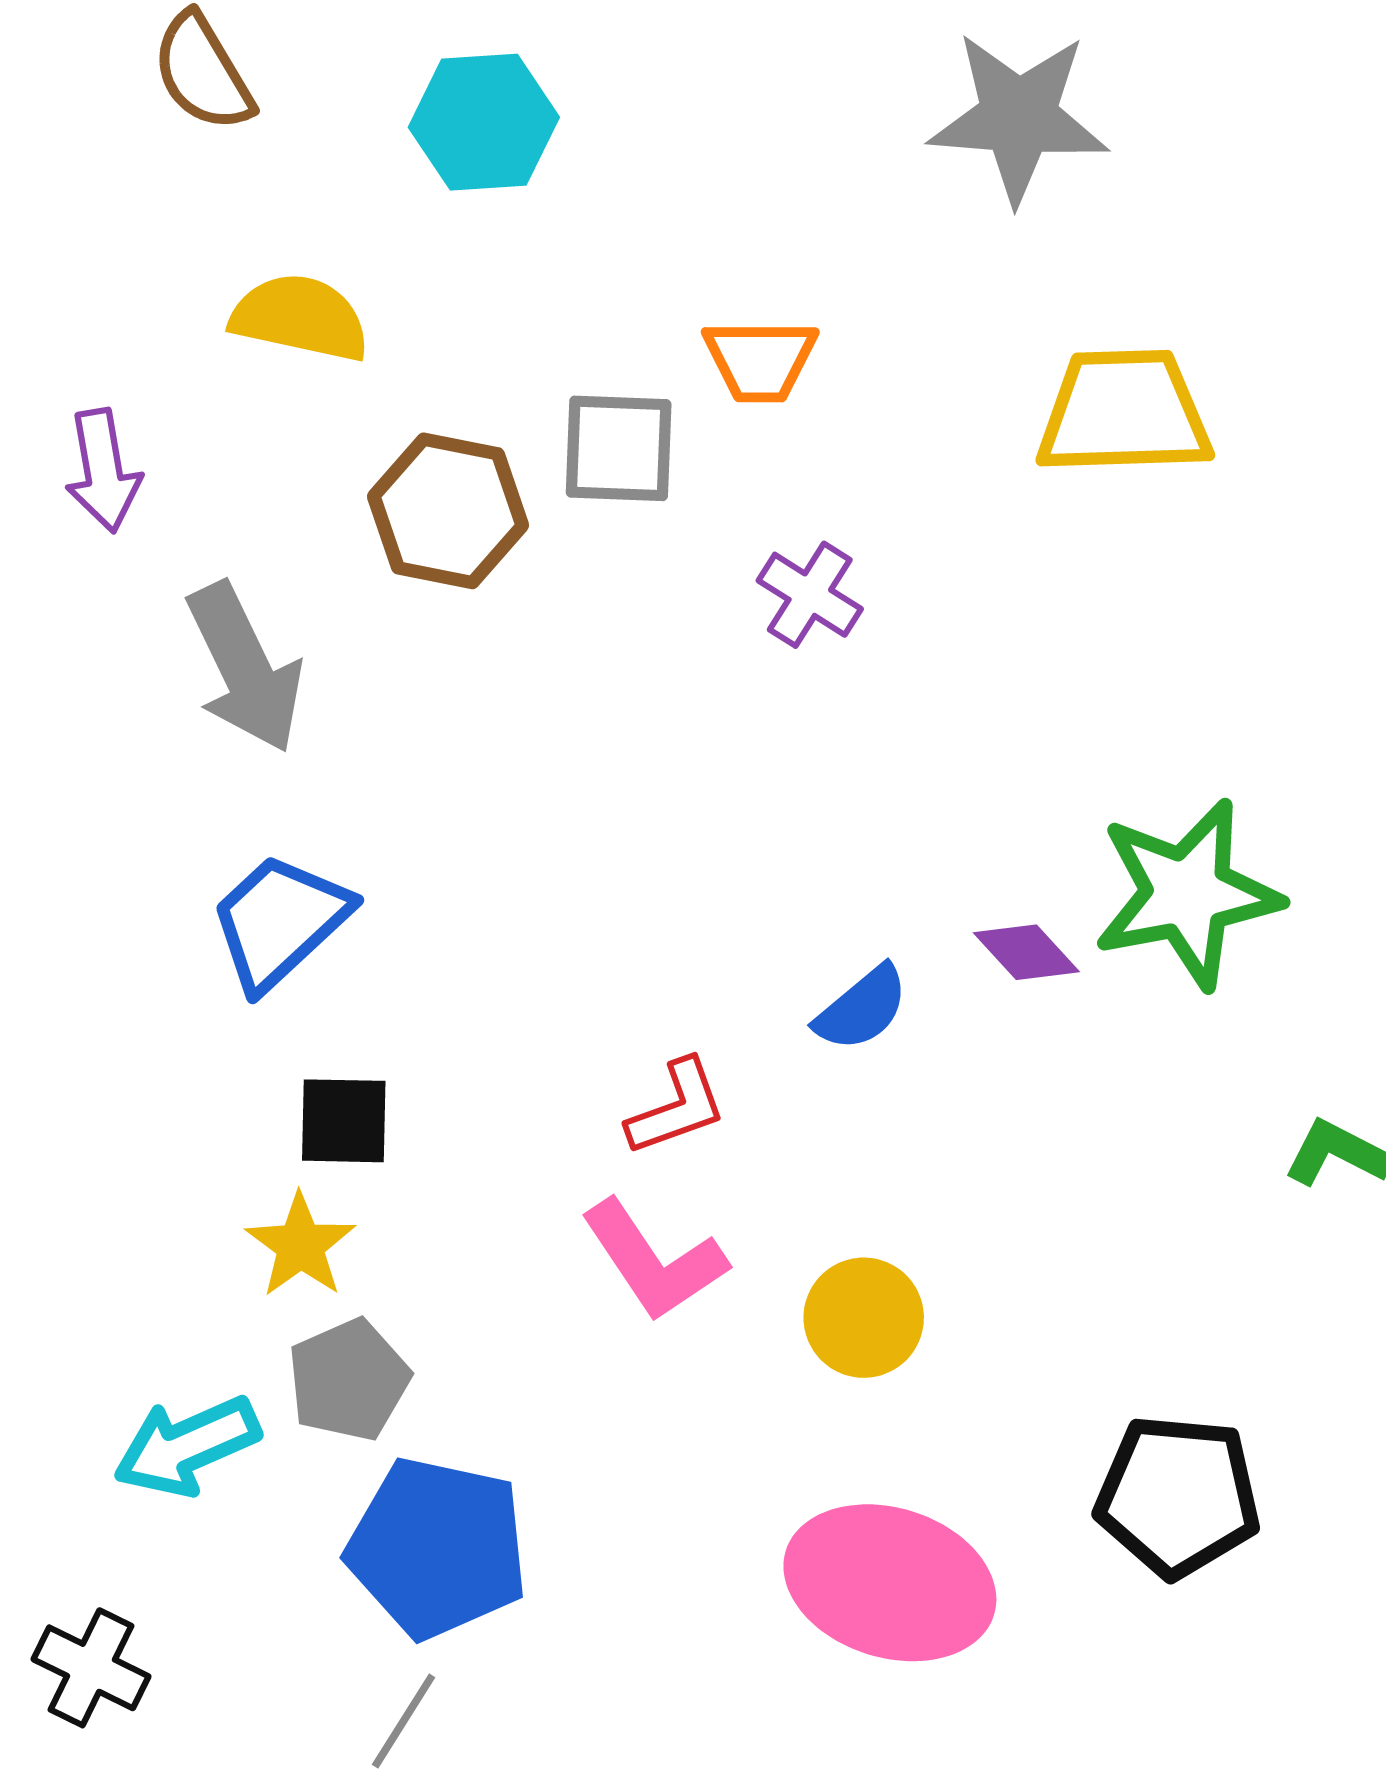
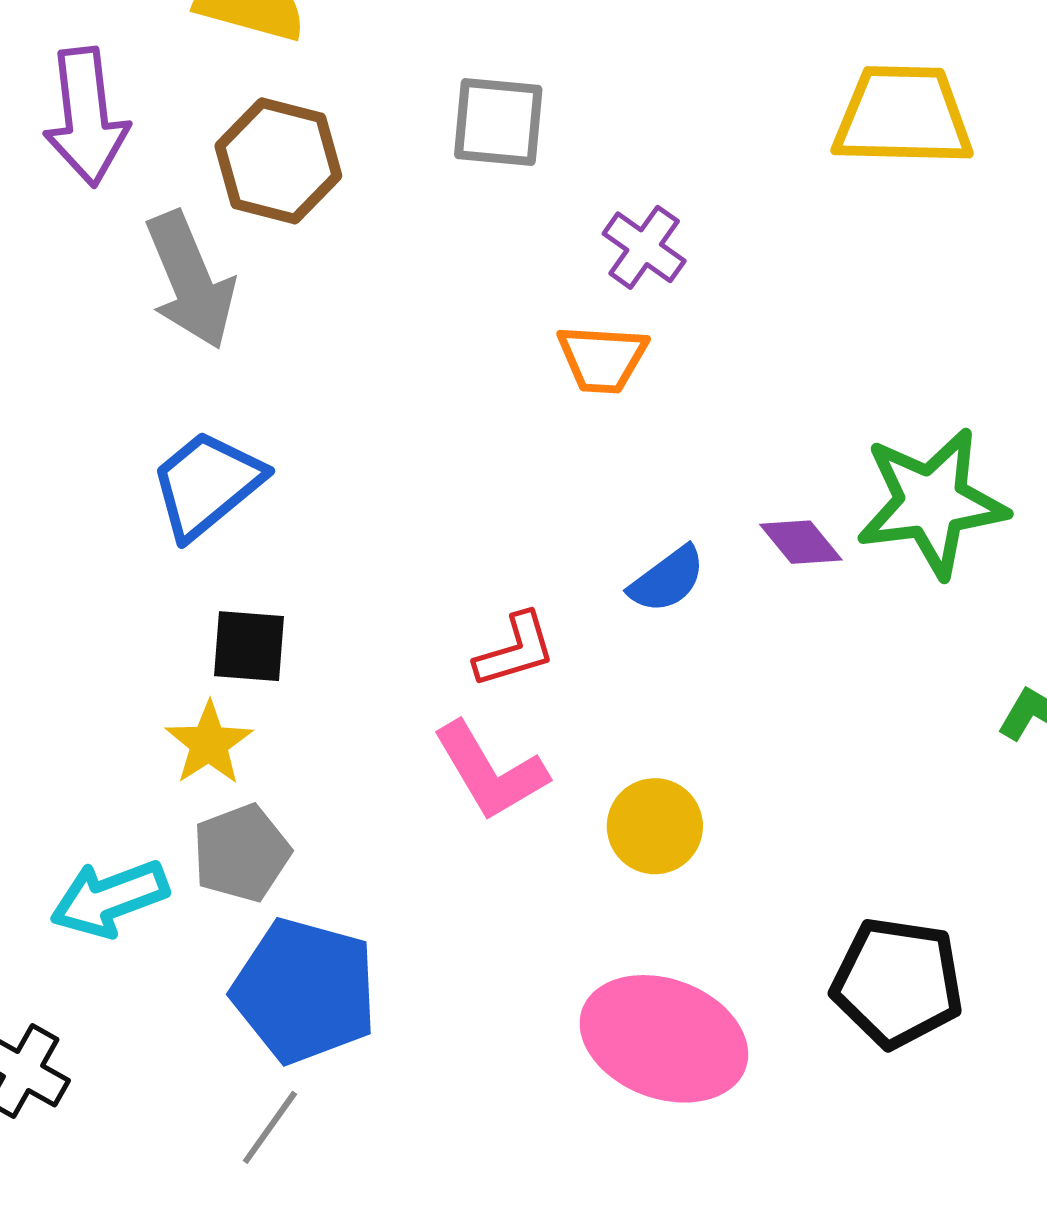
orange trapezoid: (760, 360) -> (602, 359), moved
purple arrow: (103, 471) -> (86, 117), size x1.4
brown hexagon: (448, 511) -> (278, 161), moved

